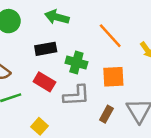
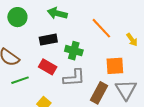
orange square: (113, 77) -> (115, 66), moved
brown rectangle: (106, 114) -> (99, 93), size x1.5

